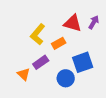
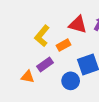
orange triangle: (24, 74) -> (28, 77), turned -32

